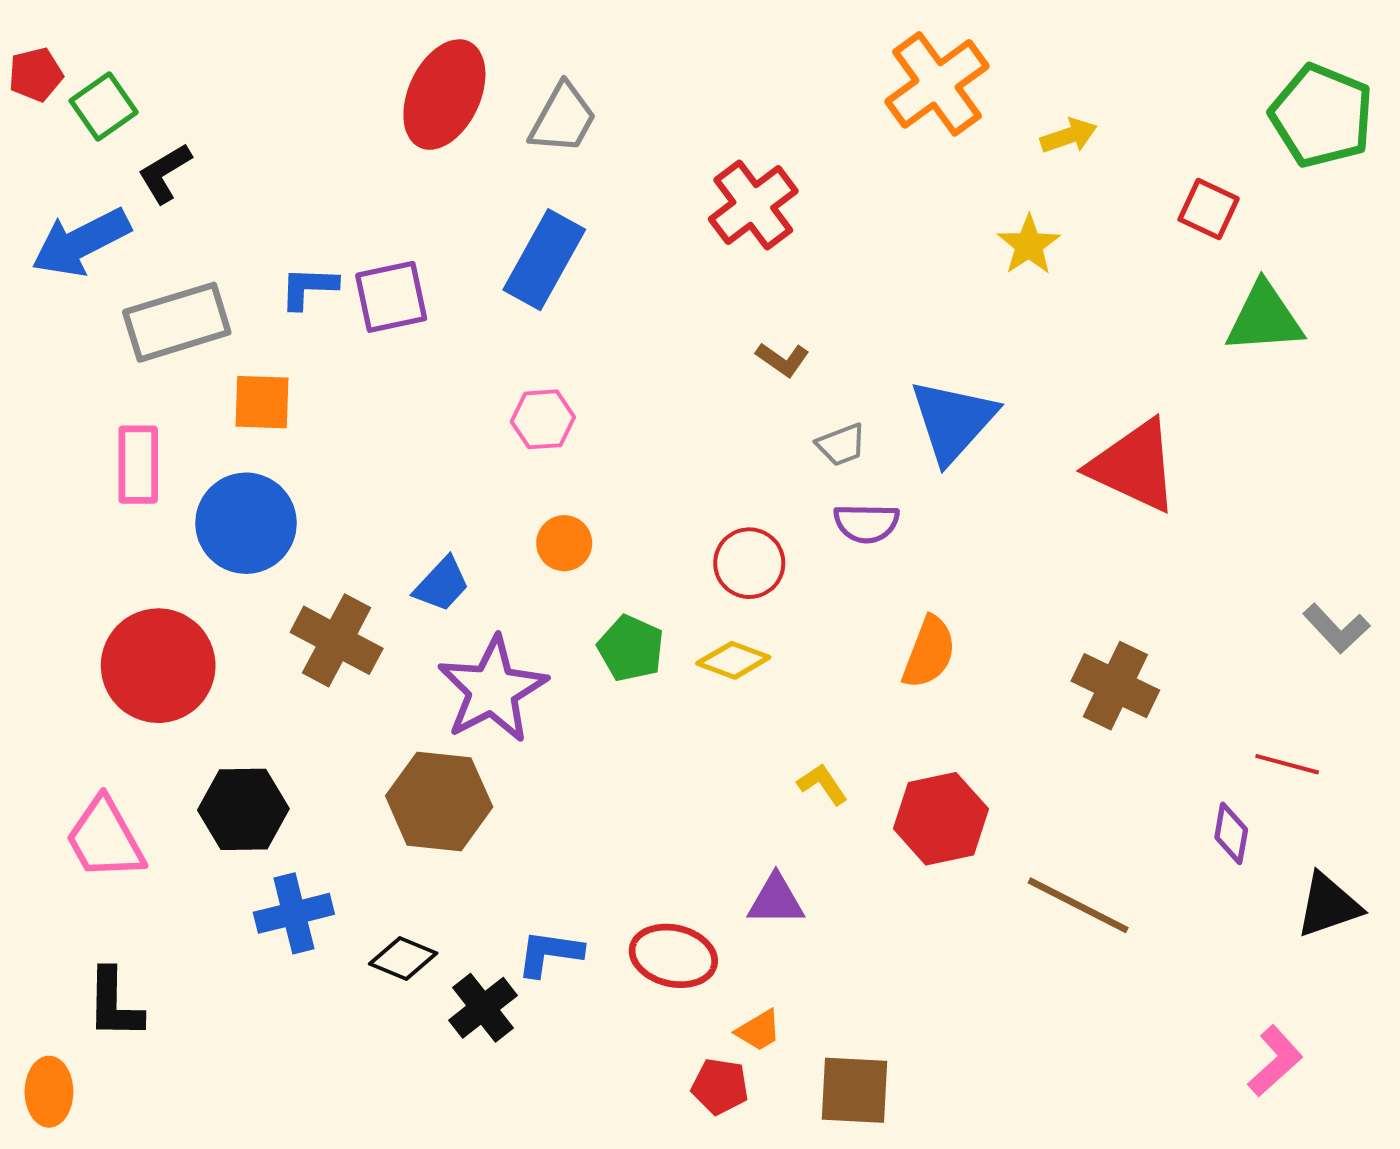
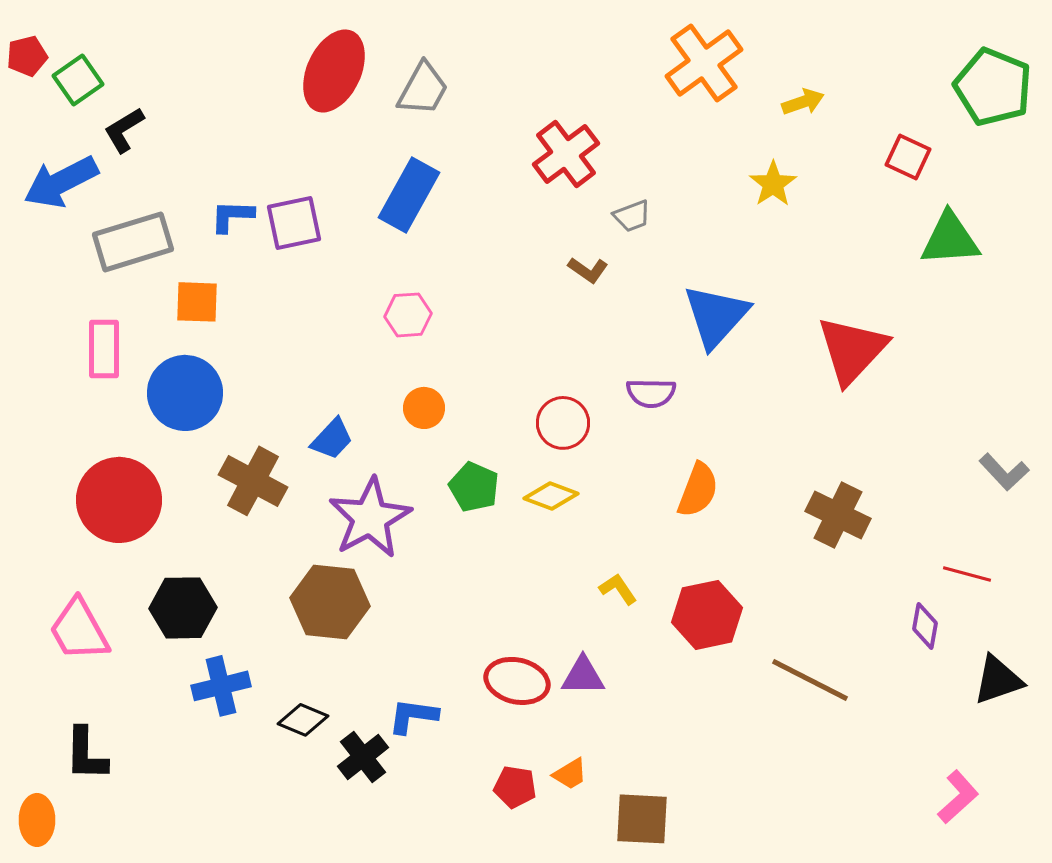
gray trapezoid: (841, 445) -> (632, 216), moved
red triangle: (1134, 466) -> (852, 350), turned 48
red ellipse: (673, 956) -> (517, 681), moved
red pentagon: (720, 1086) -> (515, 787), moved

